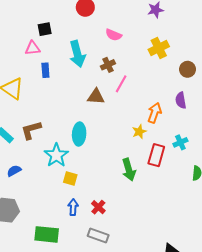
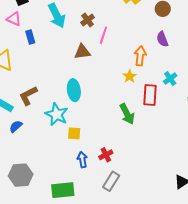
pink triangle: (33, 48) -> (14, 19), turned 42
blue semicircle: (14, 171) -> (16, 126), moved
red cross: (98, 207) -> (106, 155), turned 32
gray rectangle: (98, 235) -> (111, 181), turned -66

